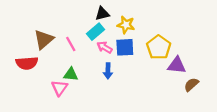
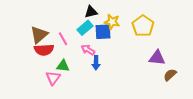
pink arrow: (105, 47) -> (88, 50), moved
blue square: (125, 47) -> (103, 32), moved
yellow pentagon: (159, 47) -> (143, 26), moved
red semicircle: (27, 63) -> (44, 50), moved

